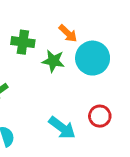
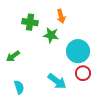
orange arrow: (68, 33) -> (61, 16), turned 32
cyan circle: (93, 58) -> (78, 51), moved

